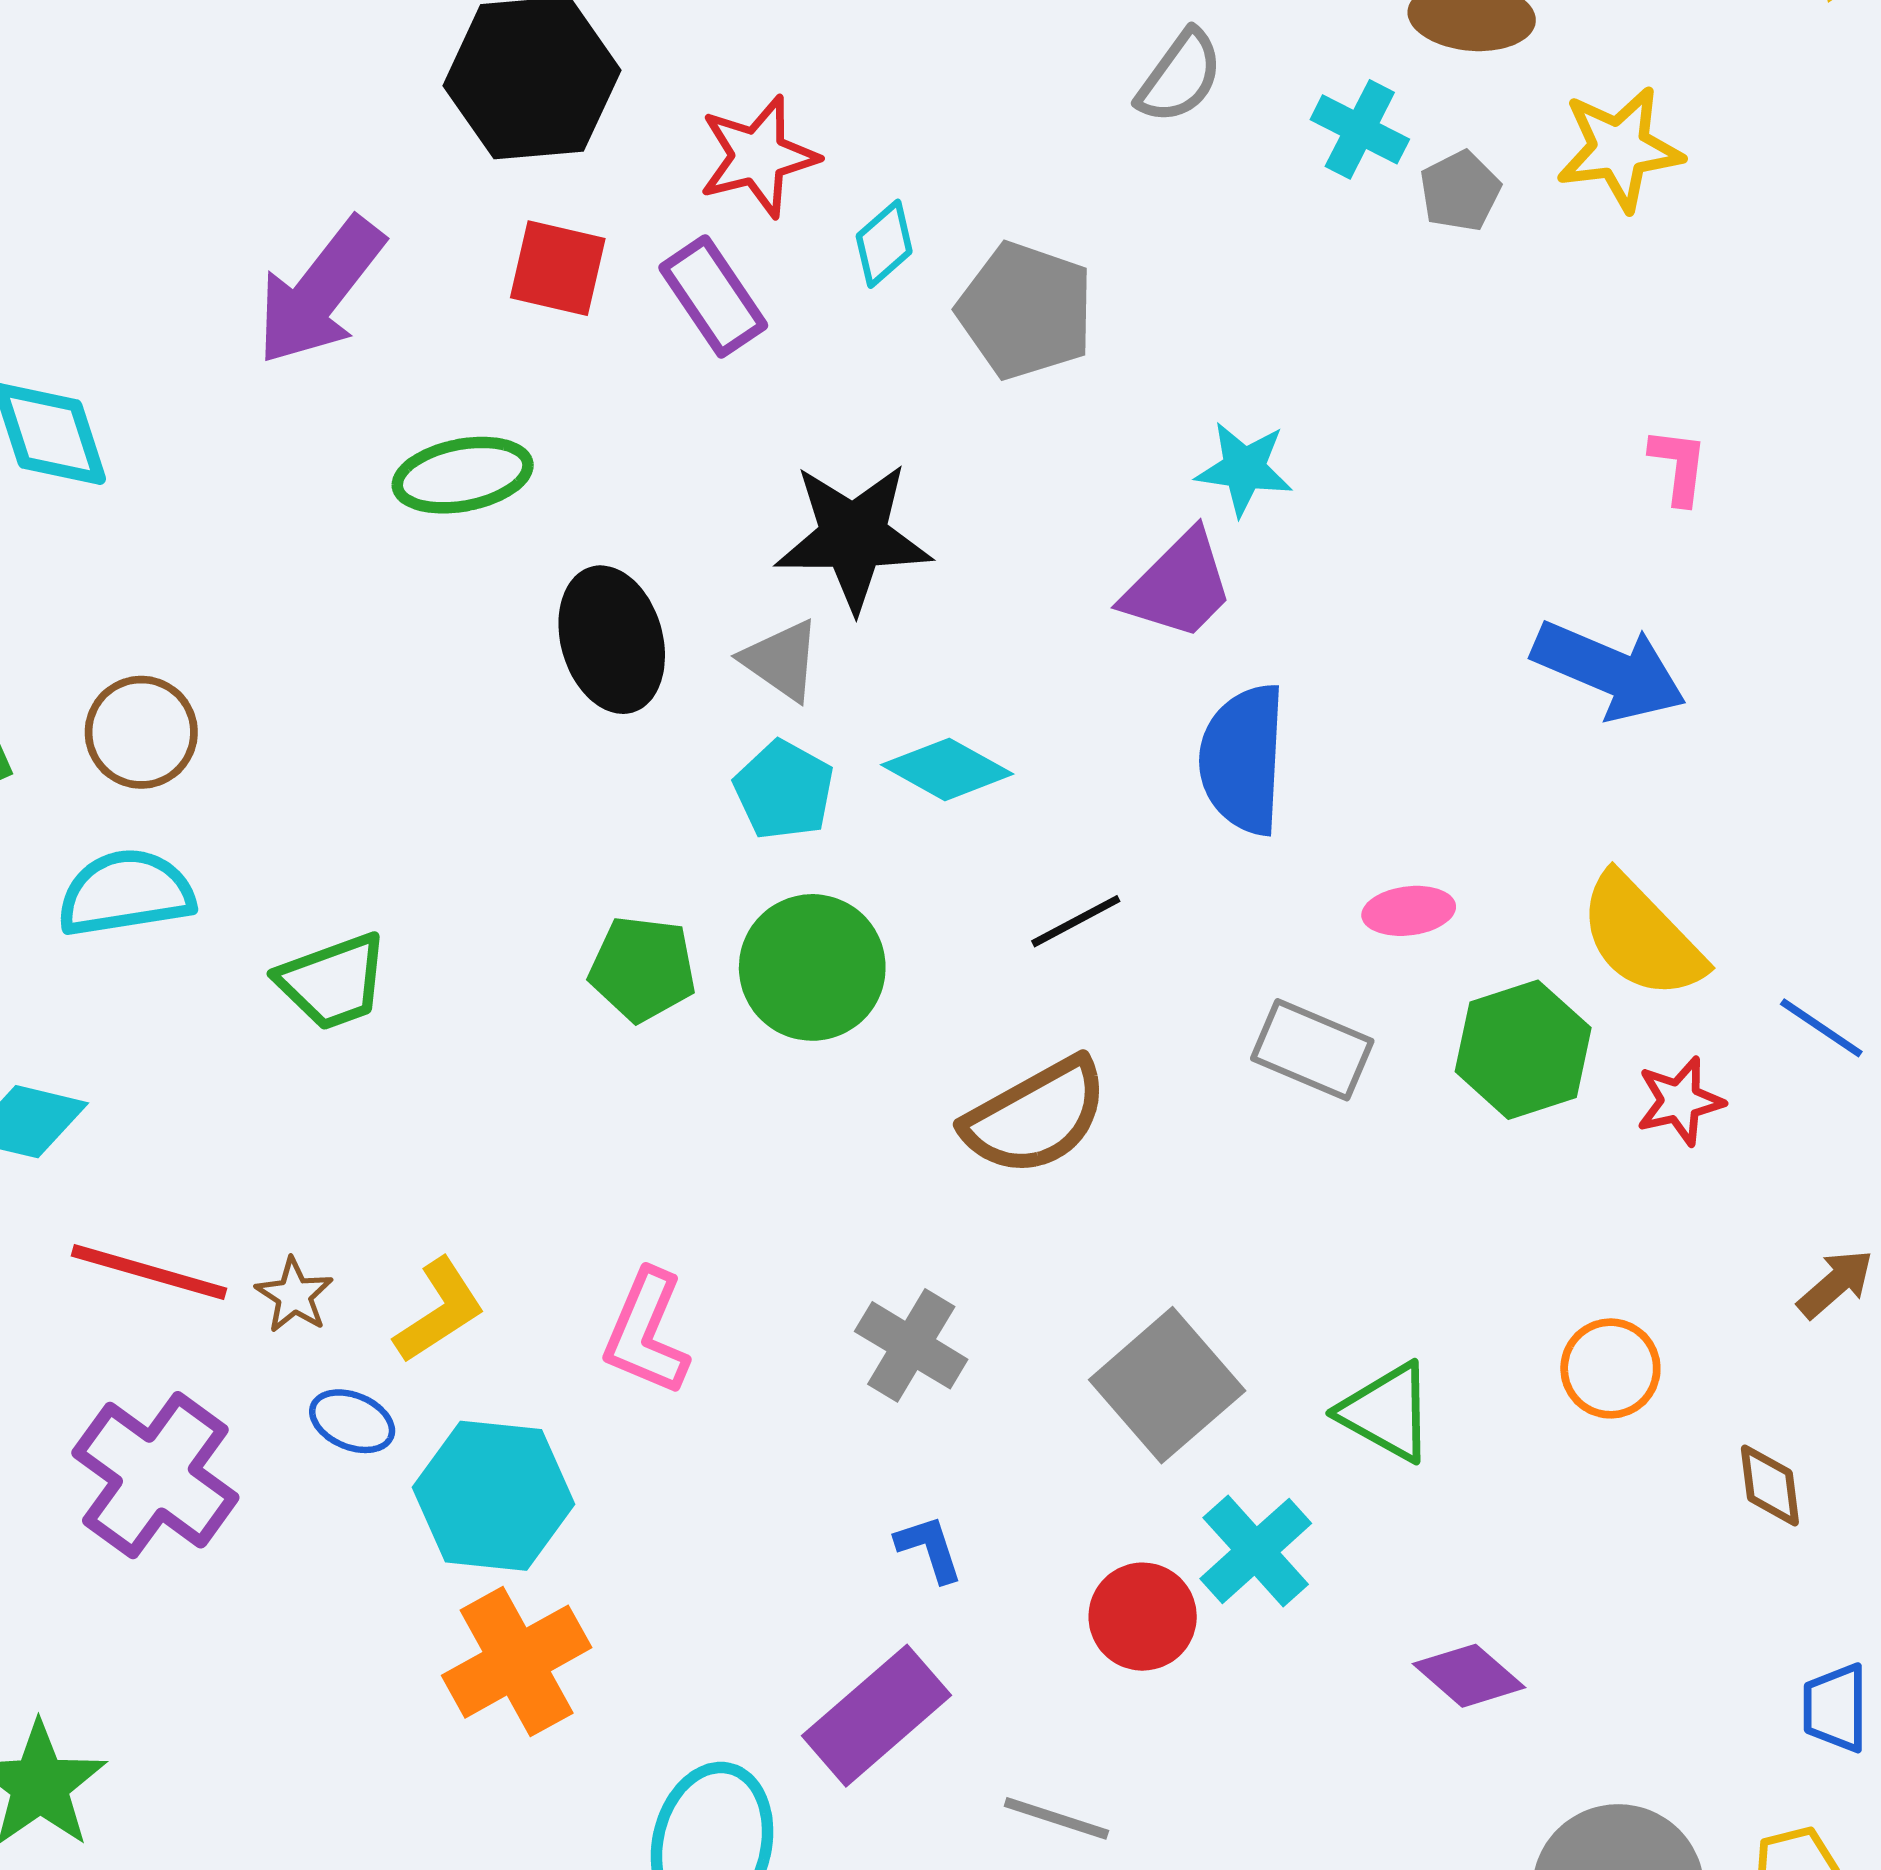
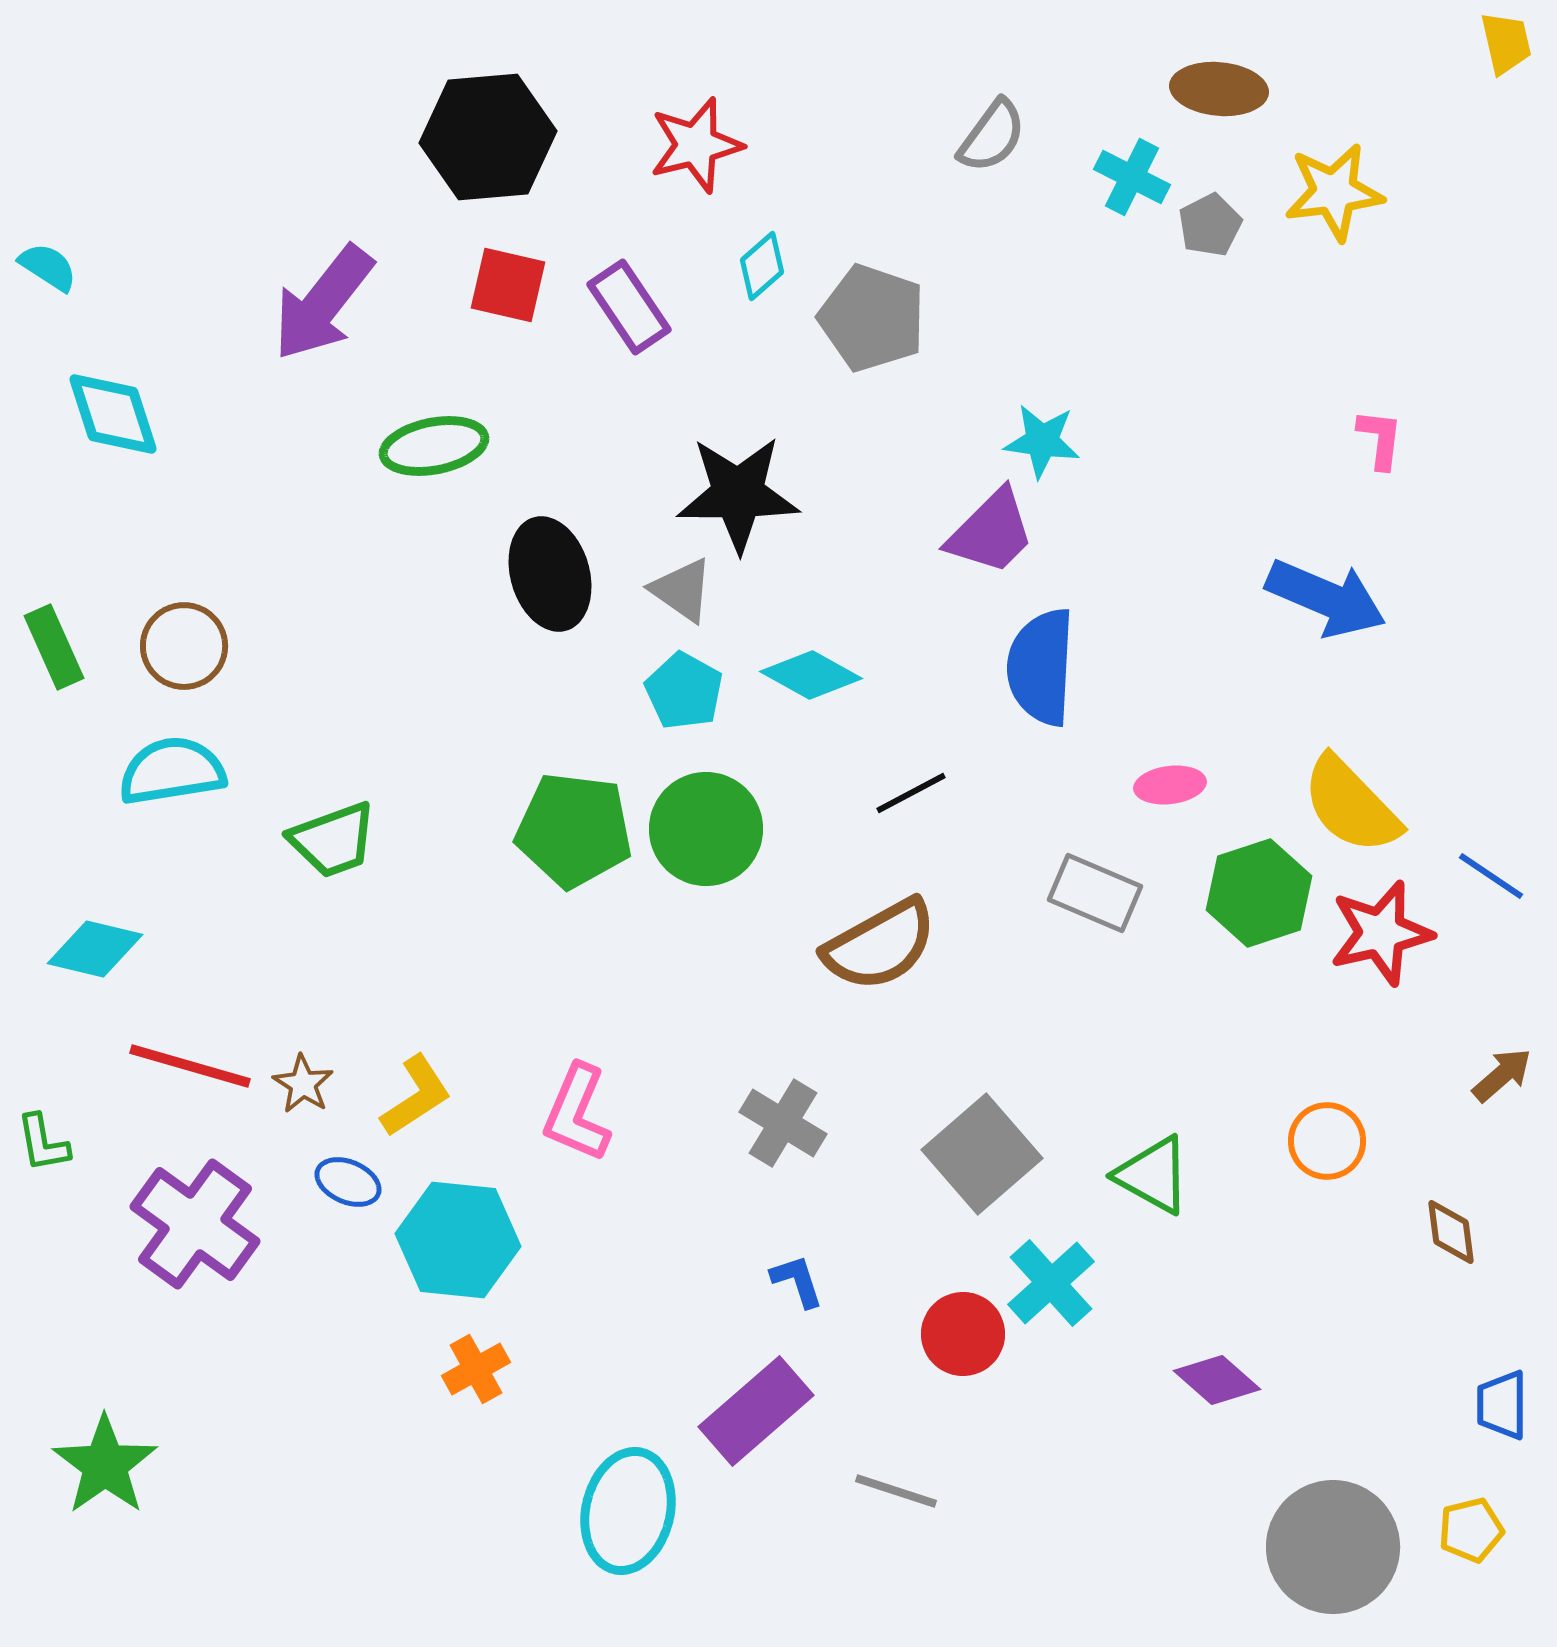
red star: (758, 156) -> (696, 145), moved
green pentagon: (643, 969) -> (574, 830), size x1.4
red star: (1680, 1101) -> (1381, 933), size x1.5
orange cross: (517, 1662) -> (476, 1369), size x0.6

